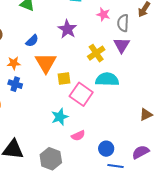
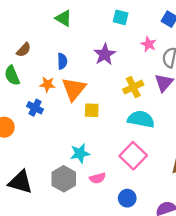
blue semicircle: (32, 41) -> (62, 61), turned -56
orange star: (14, 63) -> (47, 84), moved
pink square: (81, 94) -> (133, 156), moved
gray hexagon: (51, 159) -> (64, 179), moved

